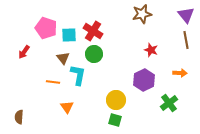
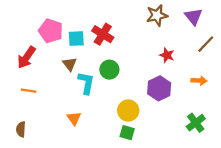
purple triangle: (186, 15) -> (193, 16), moved
brown line: (186, 40) -> (206, 44), turned 54
red arrow: (24, 52) -> (26, 57), size x1.5
green circle: (94, 54) -> (109, 70), moved
orange line: (53, 82) -> (29, 91), moved
green cross: (169, 103) -> (196, 123), moved

